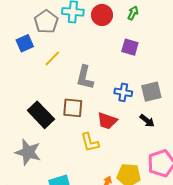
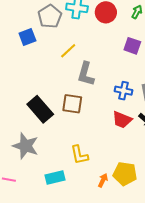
yellow line: (52, 58) -> (68, 51), moved
red trapezoid: (107, 121) -> (122, 120), moved
yellow L-shape: (90, 142) -> (79, 155), moved

